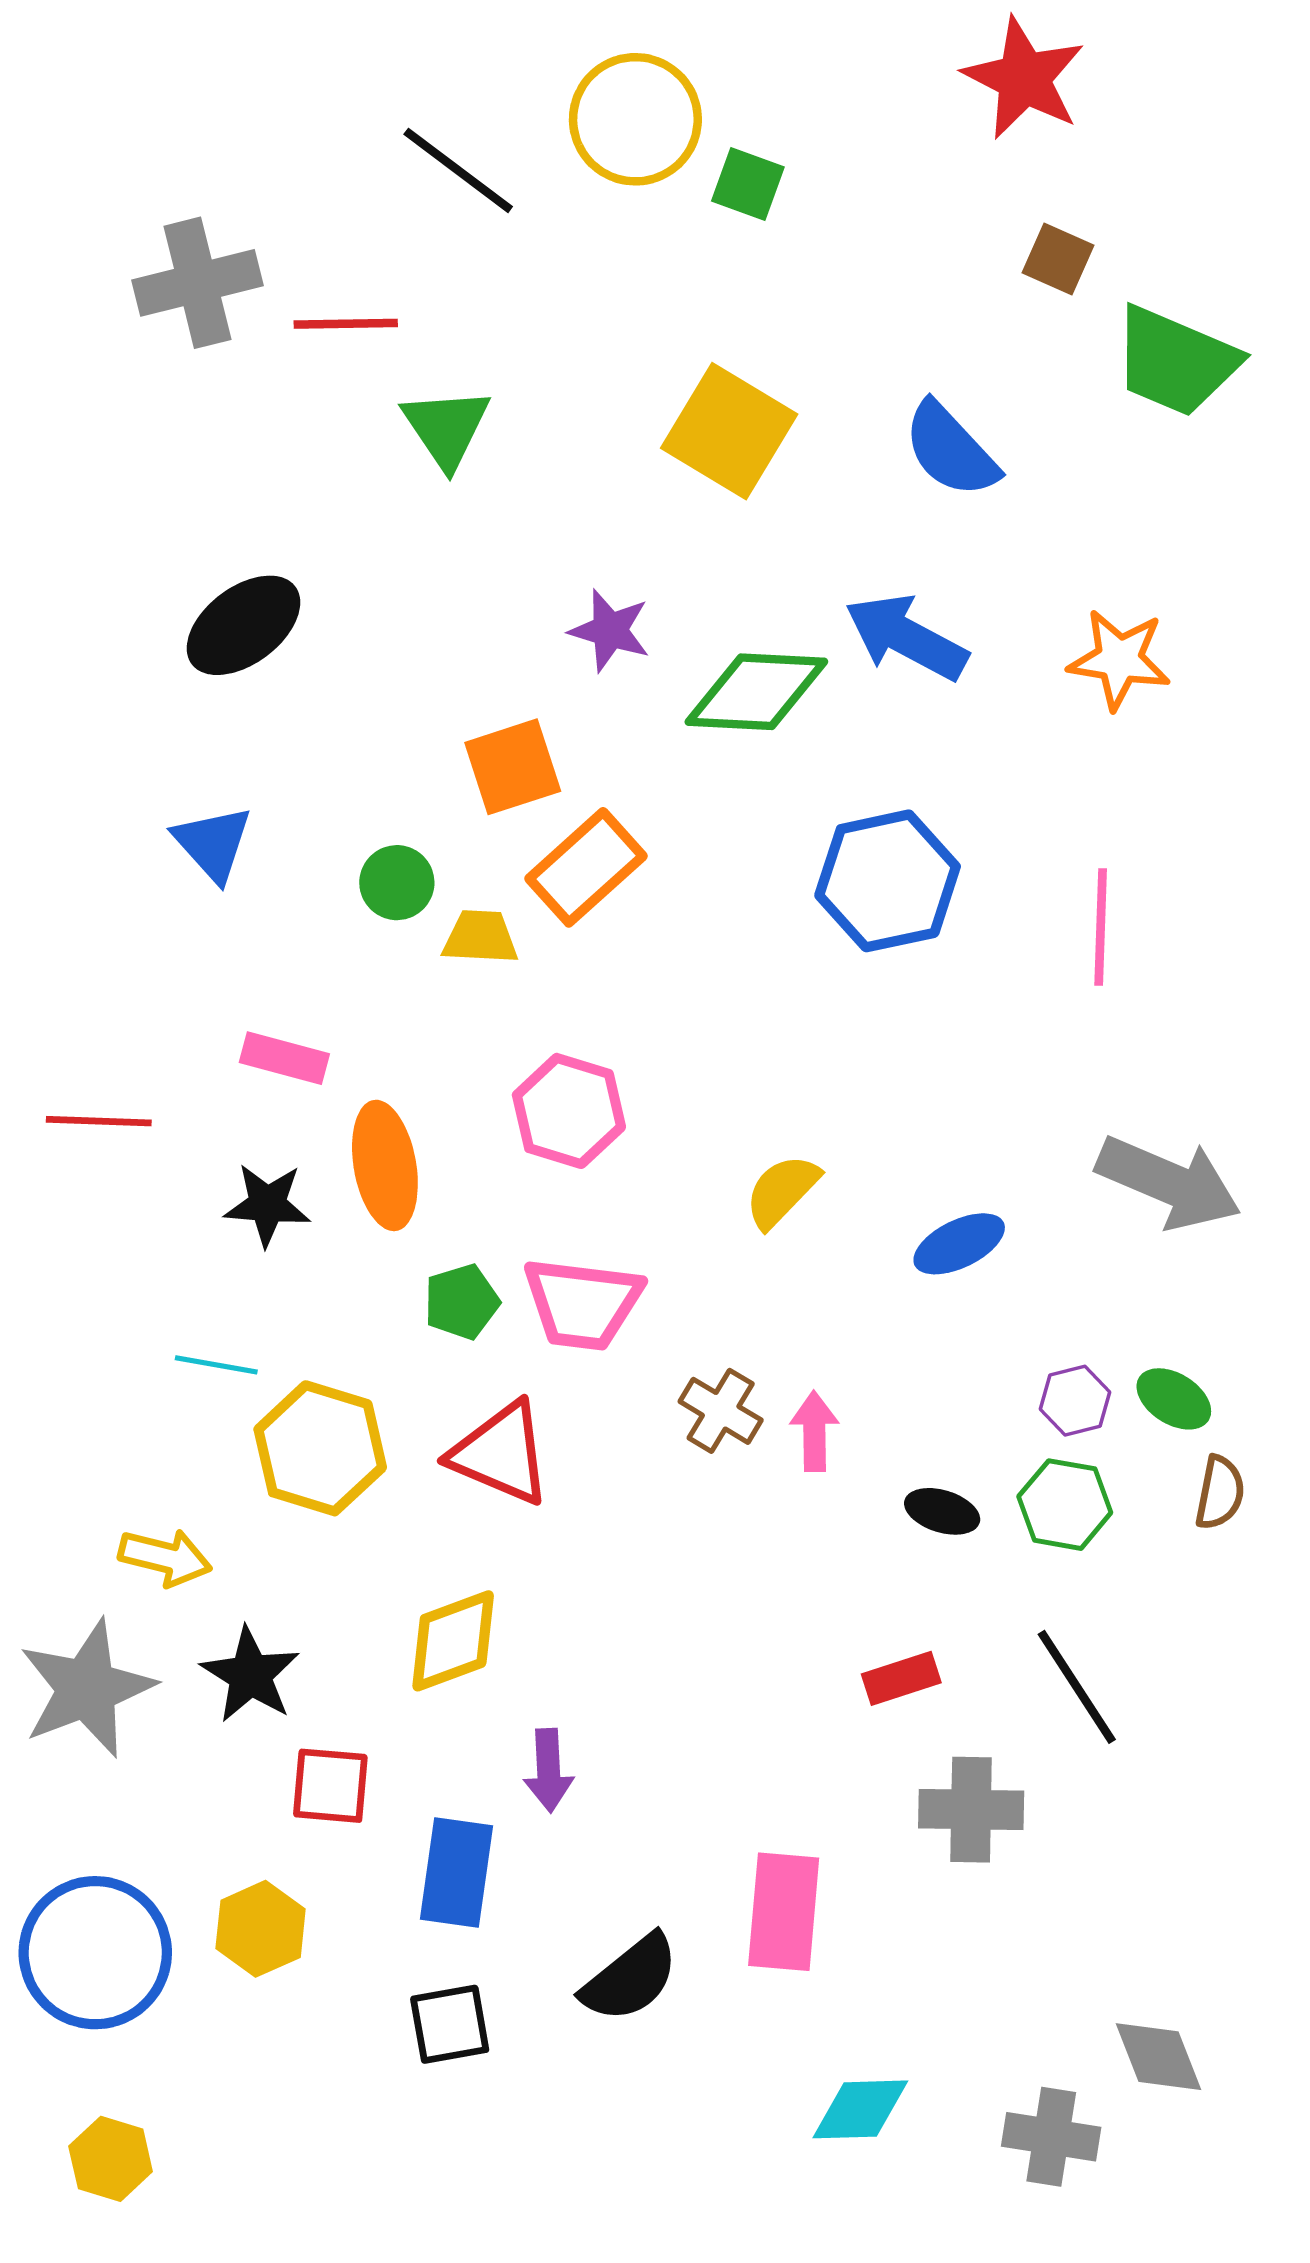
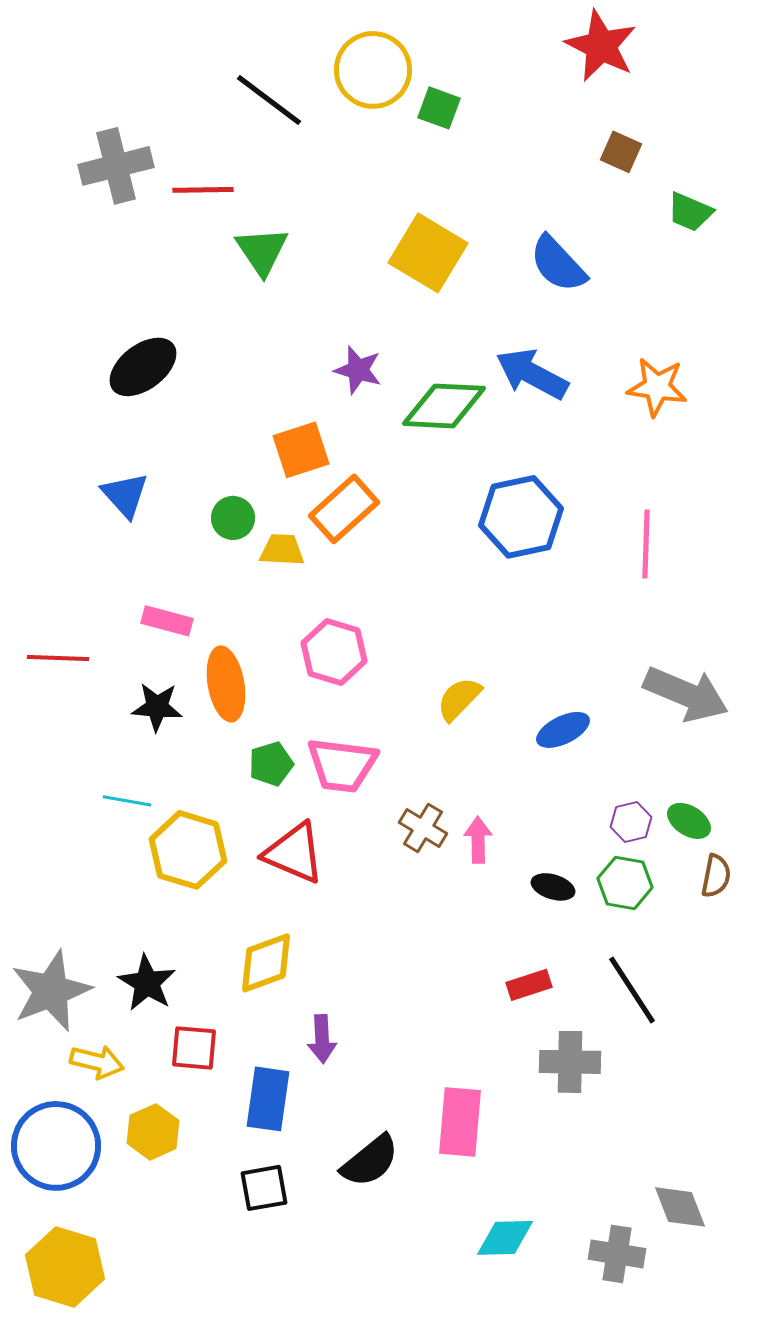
green trapezoid: (1176, 361) -> (690, 212), size x0.6
yellow arrow: (165, 1557) -> (97, 1062), moved
yellow hexagon: (111, 2159) -> (65, 1267), size x1.6

